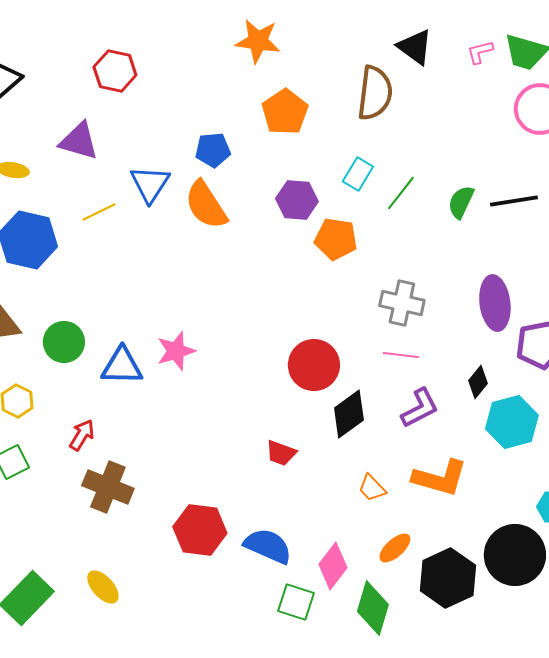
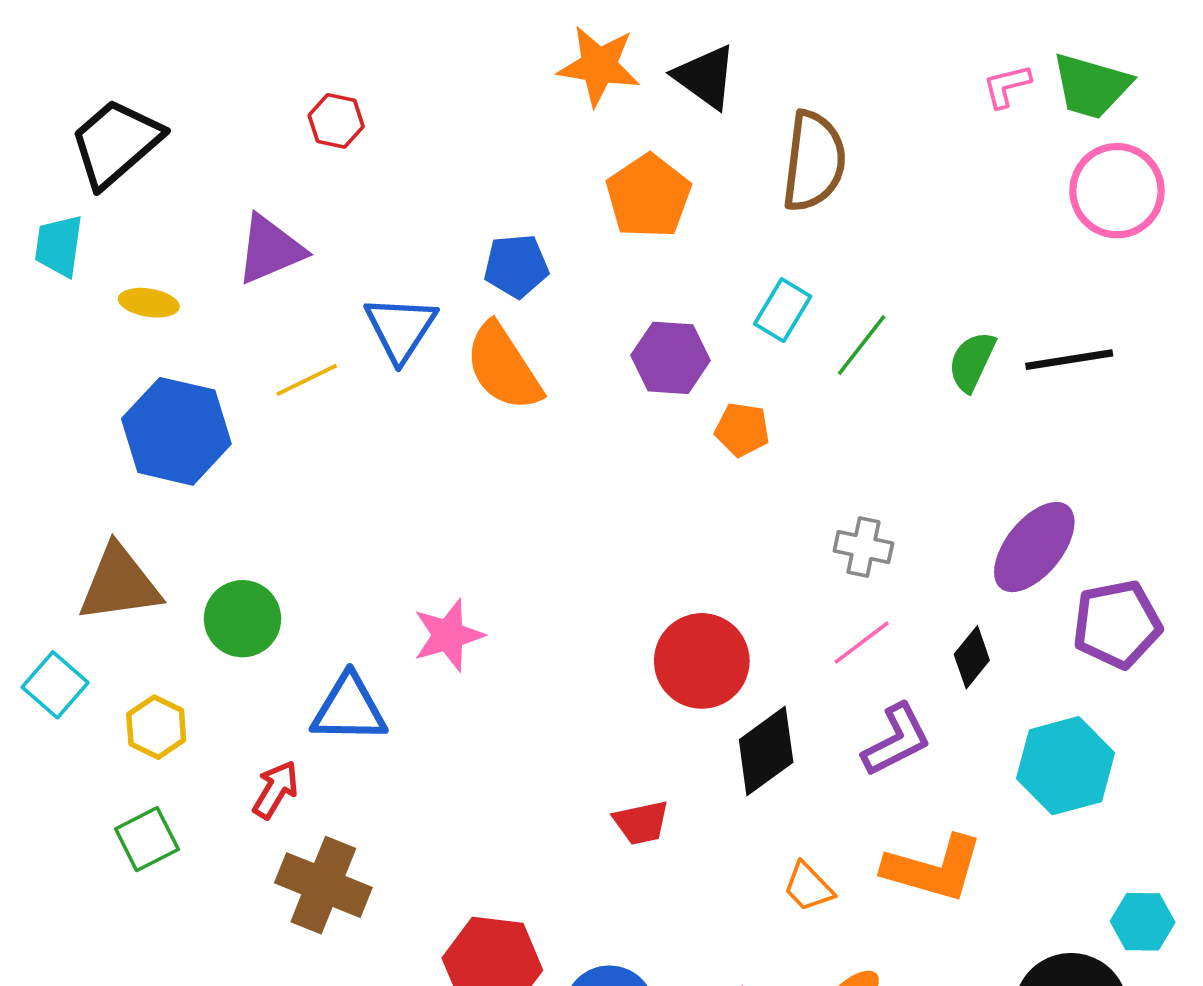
black triangle: (415, 47) -> (705, 77), moved
red hexagon: (115, 71) -> (336, 121), size x0.7
purple triangle: (79, 141) -> (270, 249), turned -39
orange pentagon: (336, 239) -> (742, 429), size x0.7
gray cross: (402, 303) -> (863, 547), size x0.7
purple ellipse: (495, 303) -> (1034, 547), turned 46
pink line: (401, 355) -> (862, 643), turned -44
blue triangle: (122, 366) -> (349, 709), moved
black diamond: (478, 382) -> (972, 657), moved
red trapezoid: (281, 453) -> (641, 823), turned -32

